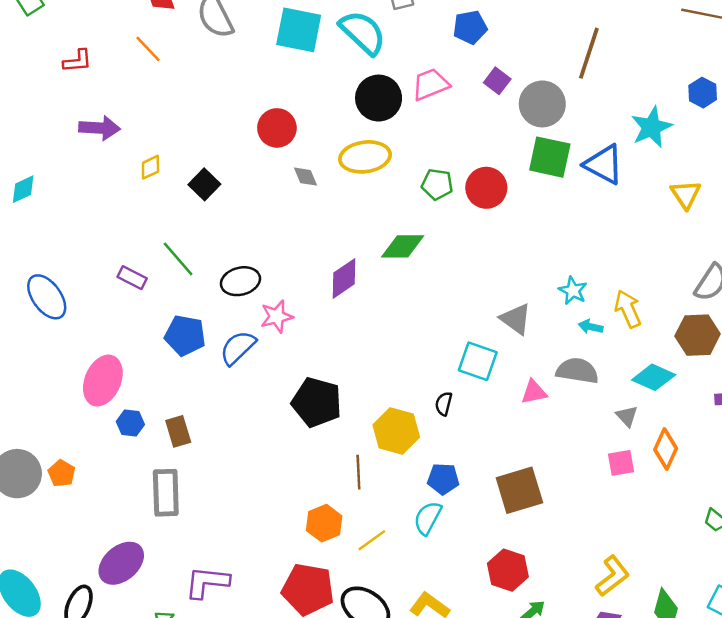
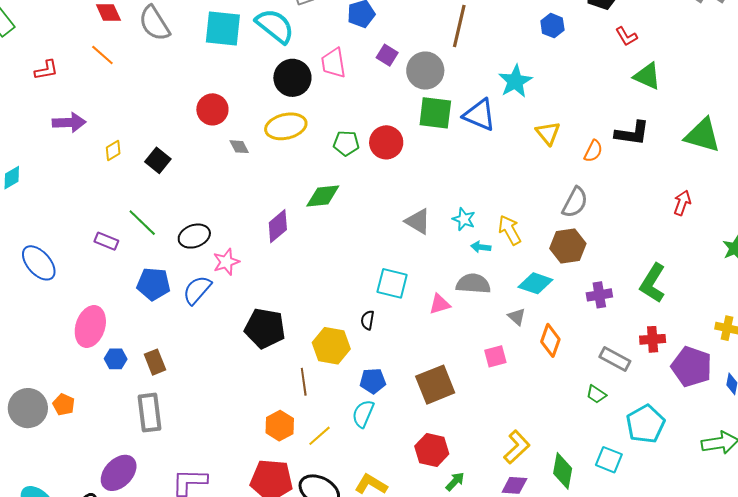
pink trapezoid: (431, 84) -> (334, 63), turned -72
blue hexagon: (703, 93) -> (552, 26), moved
gray triangle: (516, 319) -> (418, 221), moved
pink square: (621, 463) -> (495, 356), moved

